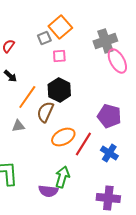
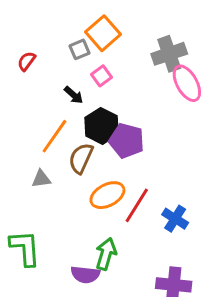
pink square: (59, 56) -> (102, 76), turned -32
black arrow: (10, 76) -> (74, 95), moved
purple pentagon: (109, 116) -> (127, 141), moved

